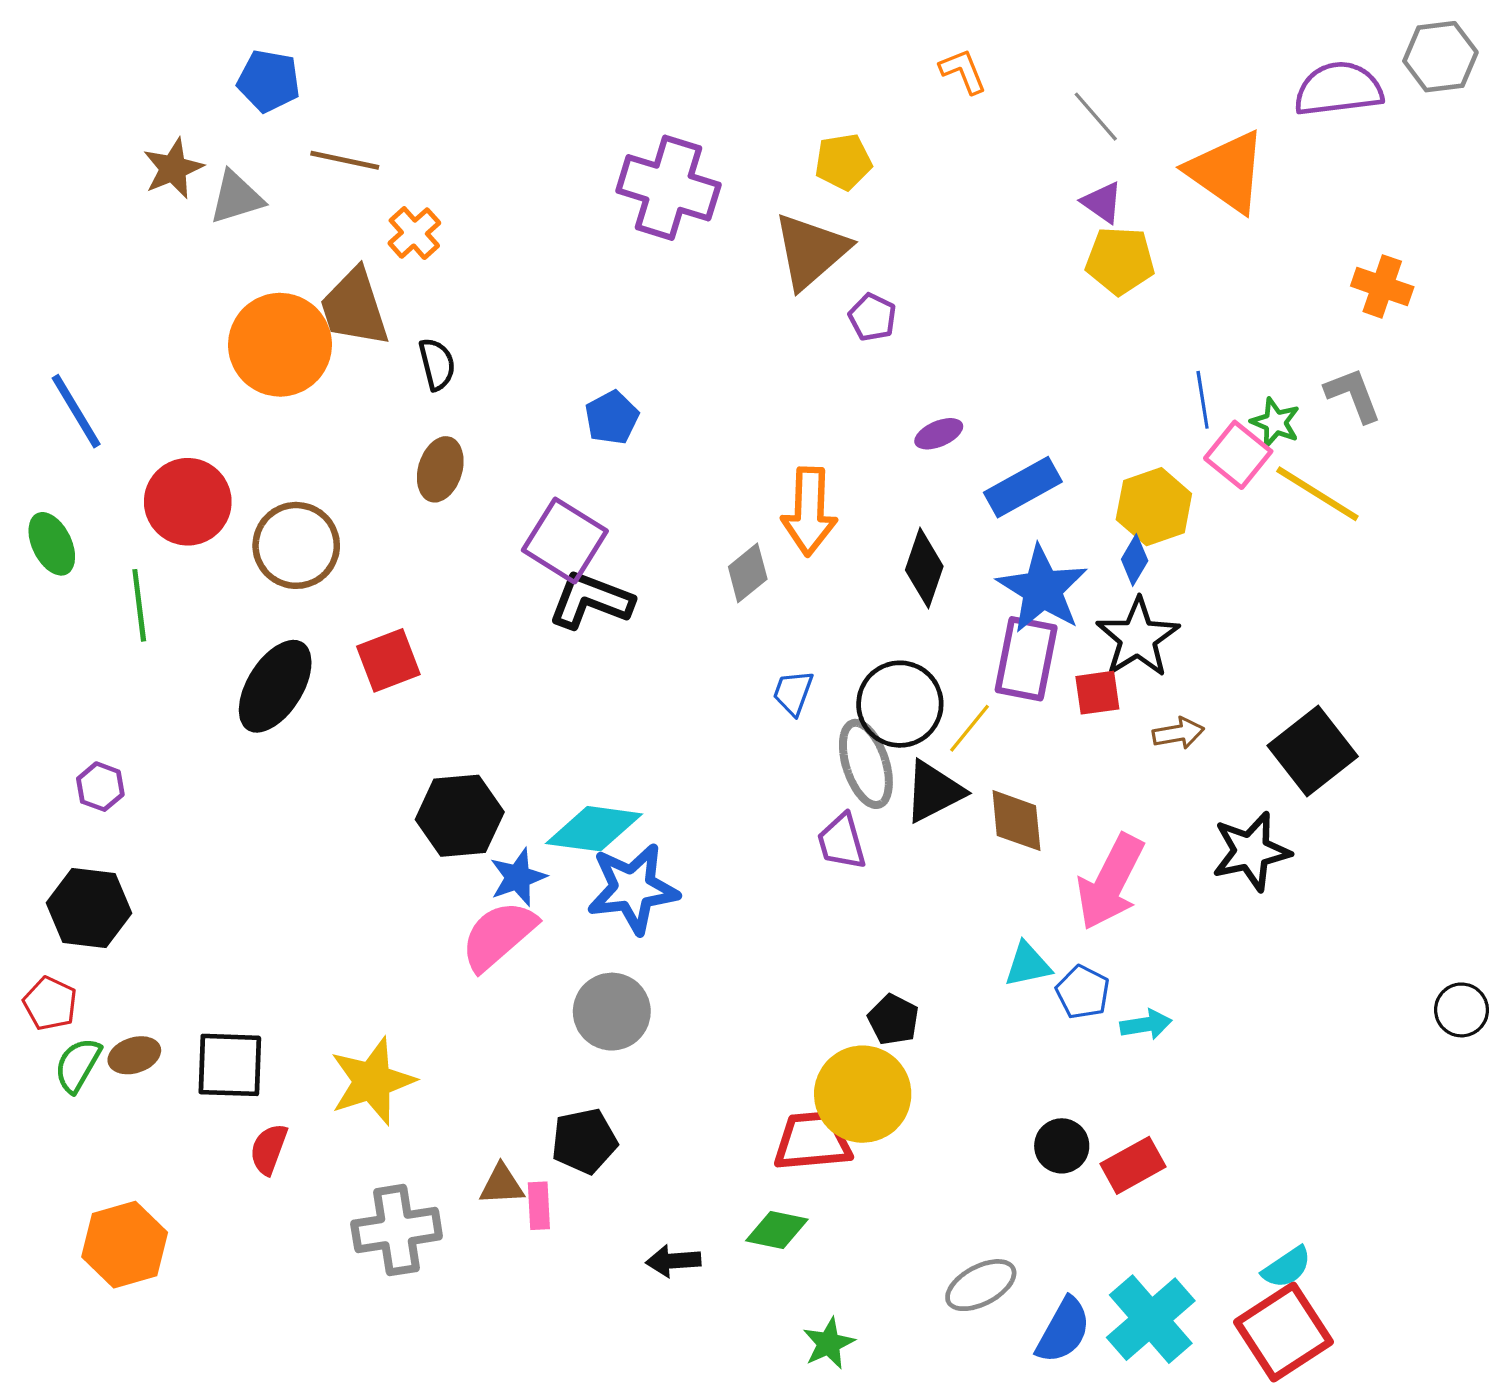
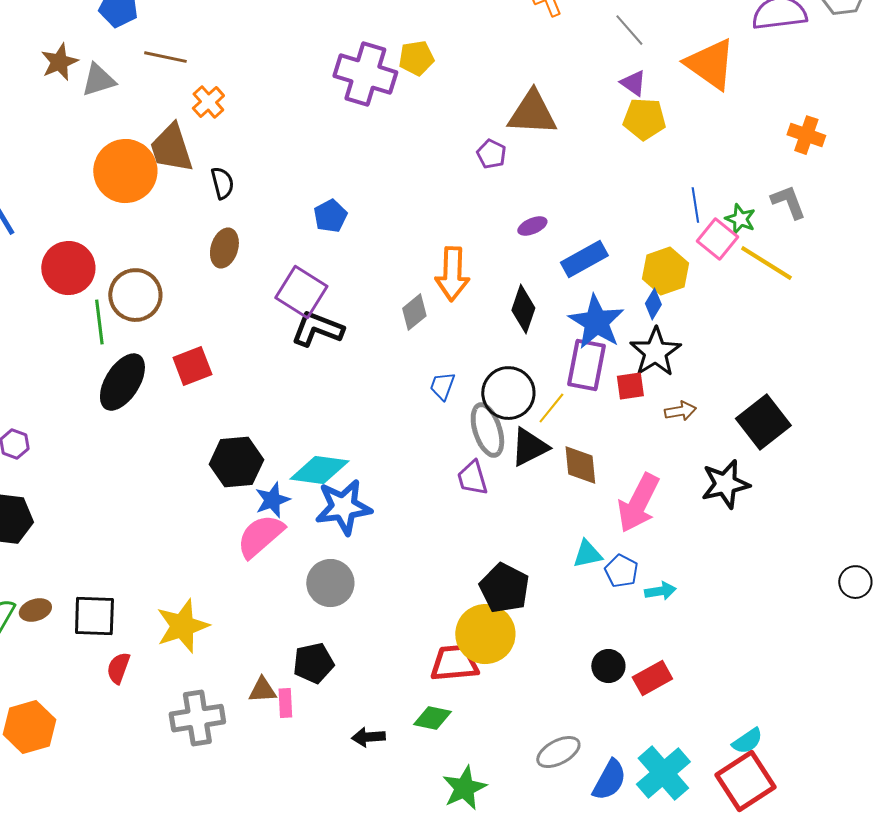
yellow pentagon: (843, 162) -> (416, 58), moved
brown triangle: (811, 251) -> (532, 113), moved, turned 44
green line: (139, 605) -> (99, 322), moved
black pentagon: (893, 1020) -> (504, 588), size x1.6
green star: (829, 1343) -> (464, 788), size x1.4

